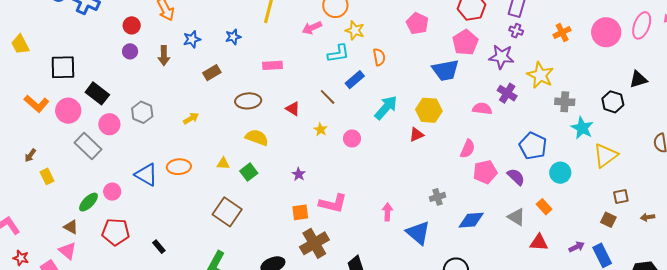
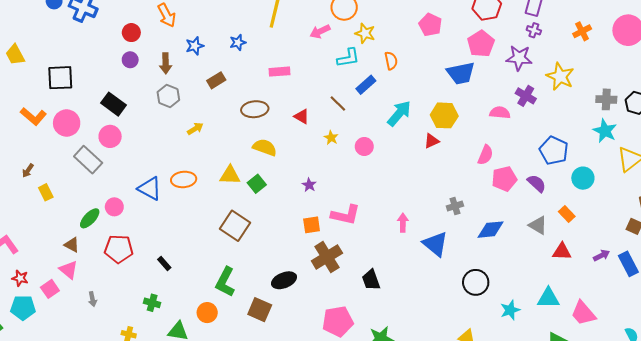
black rectangle: (97, 93) -> (114, 104), moved
gray cross: (565, 102) -> (606, 99), moved
gray hexagon: (142, 112) -> (168, 96), moved
yellow triangle: (223, 163) -> (230, 175), size x1.5

